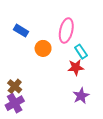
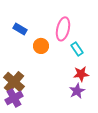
red star: (76, 67) -> (81, 74), moved
brown cross: (15, 86) -> (14, 82), size x1.5

